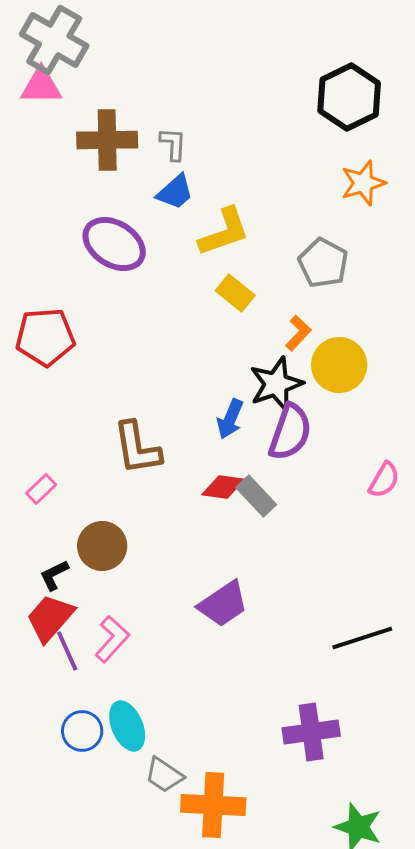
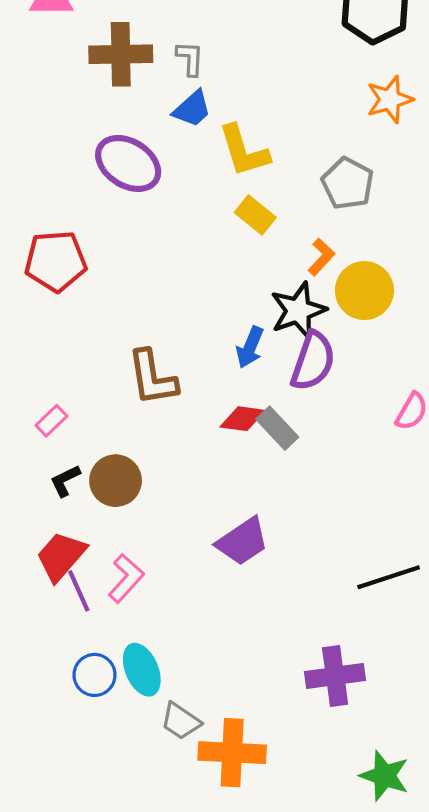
yellow L-shape: (224, 232) -> (244, 151), turned 92
black L-shape: (54, 575) -> (65, 481), moved

